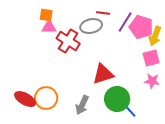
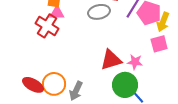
red cross: (68, 41) -> (47, 26), moved
pink star: (152, 81) -> (135, 62), moved
gray arrow: (82, 105) -> (76, 91), moved

